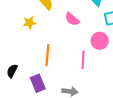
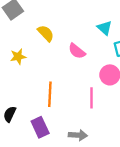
yellow star: (29, 23) -> (18, 57), moved

